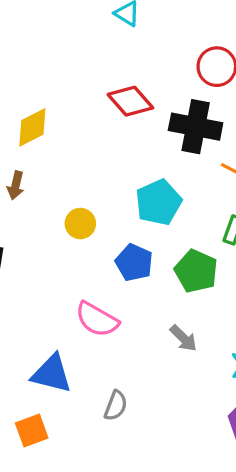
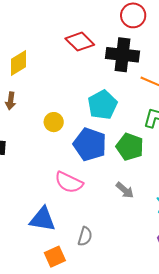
blue pentagon: (134, 263) -> (90, 144), size x1.4
orange square: (32, 431) -> (55, 257), moved

